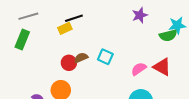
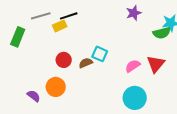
gray line: (28, 16) -> (41, 16), moved
brown semicircle: (81, 58) -> (86, 63), moved
red triangle: (162, 67) -> (156, 64), turned 42

